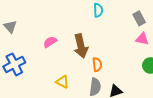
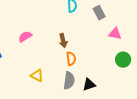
gray rectangle: (139, 18) -> (99, 13), moved
brown arrow: (81, 46) -> (63, 41), moved, size x0.6

